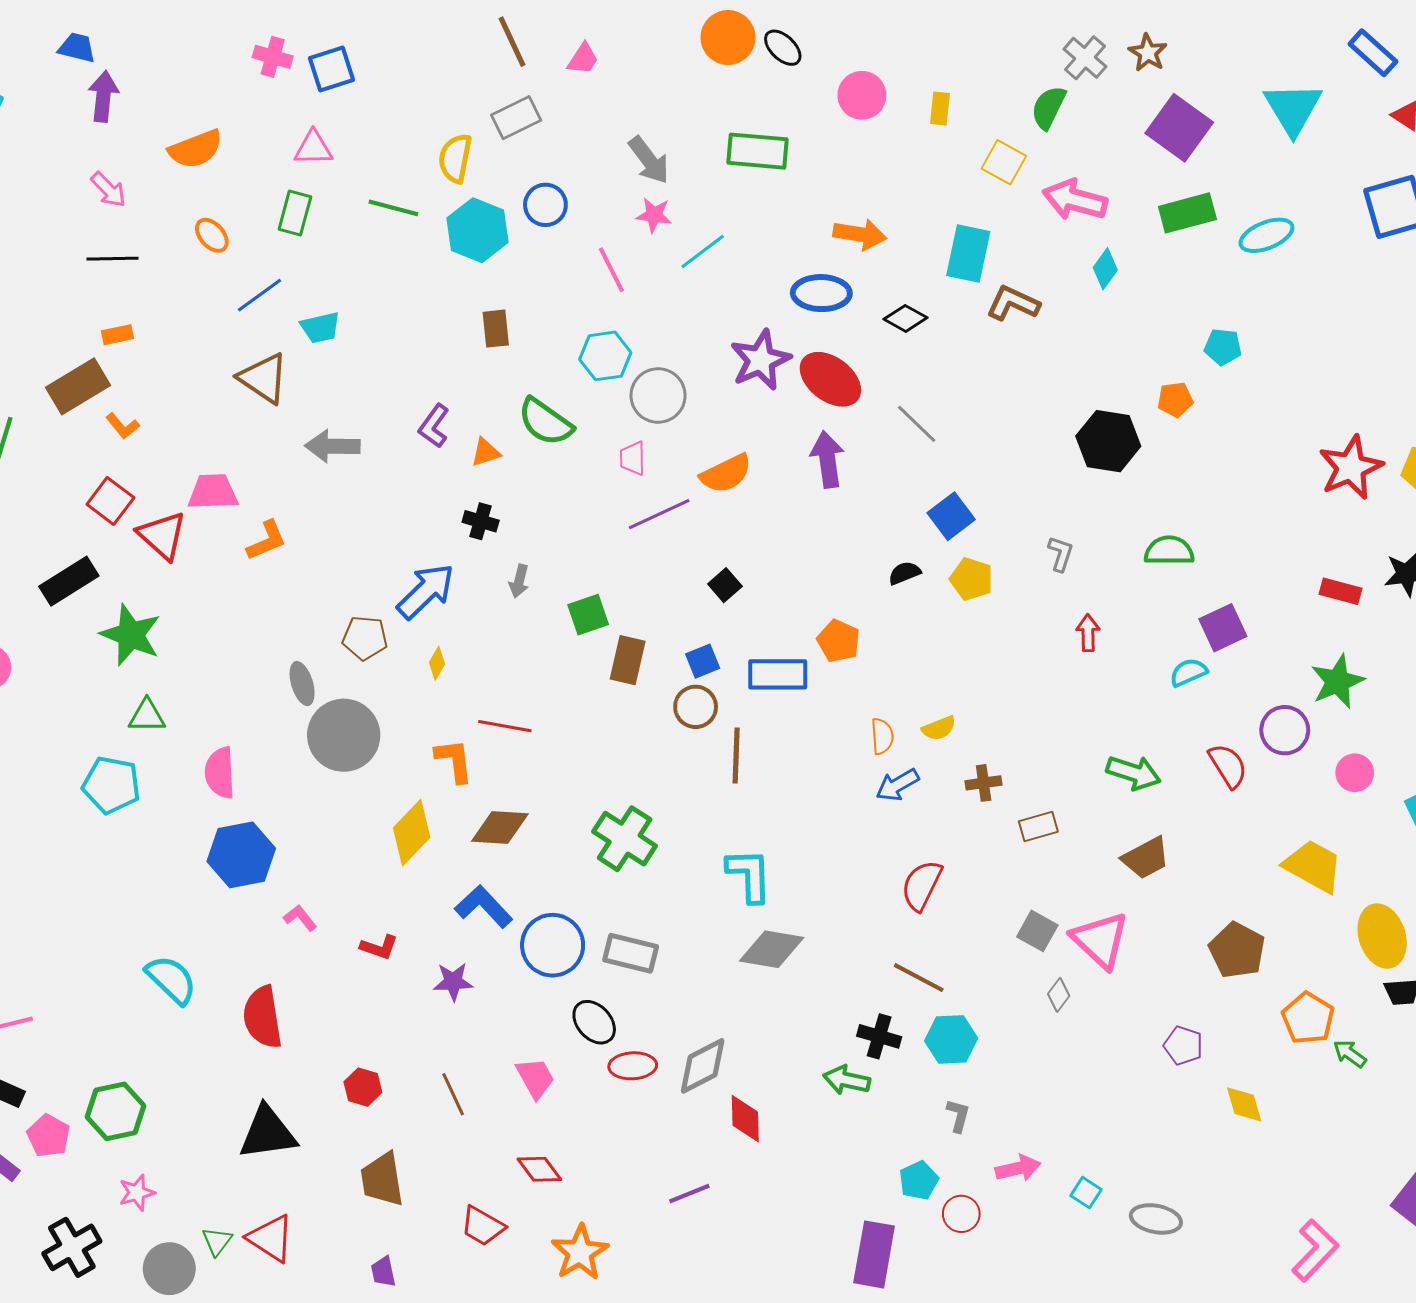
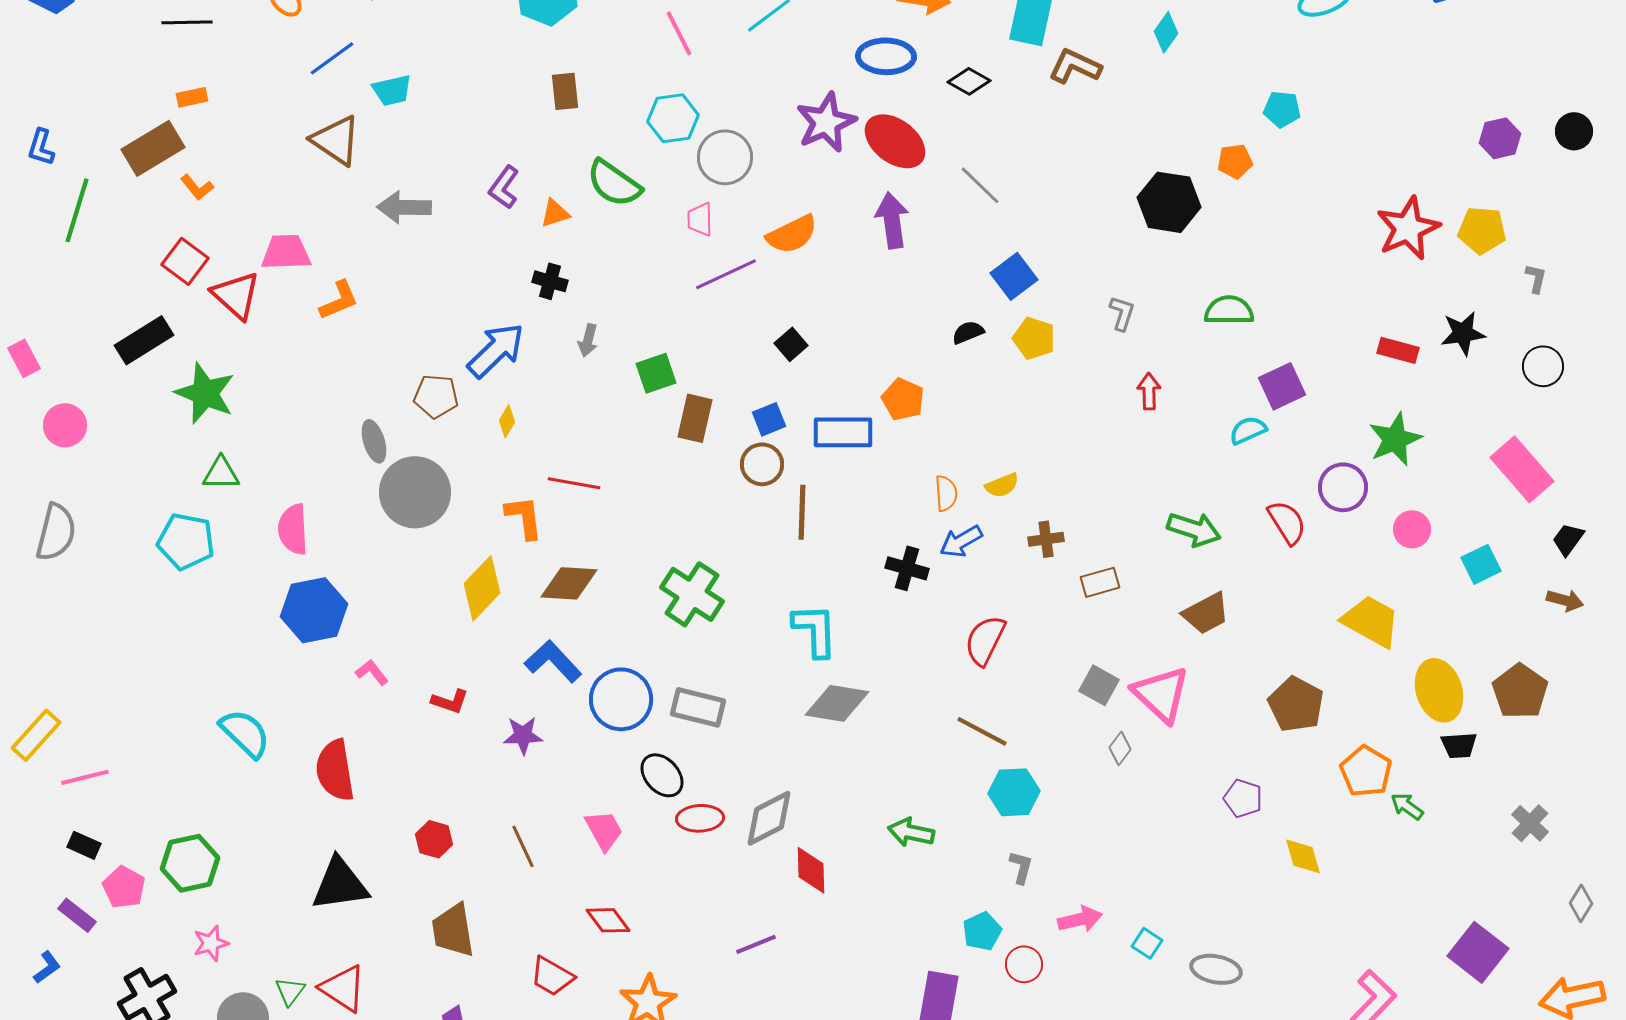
black cross: (879, 1036) -> (907, 568), moved

